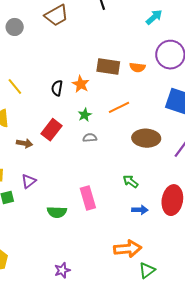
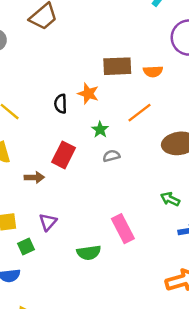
orange semicircle: (137, 67) -> (153, 71), moved

